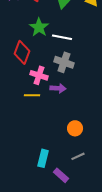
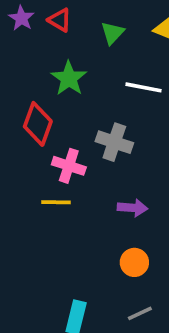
white line: (62, 37) -> (144, 87), moved
purple arrow: (58, 88) -> (133, 208), moved

